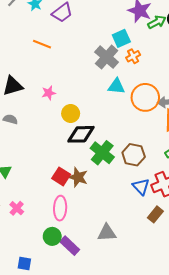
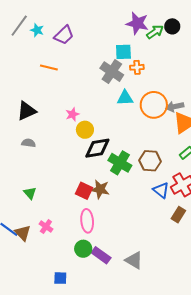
cyan square: (121, 38) -> (123, 52), turned 30
orange cross: (133, 56) -> (137, 67), turned 32
pink star: (49, 93) -> (72, 114), moved
gray triangle: (107, 233) -> (134, 260), moved, turned 42

